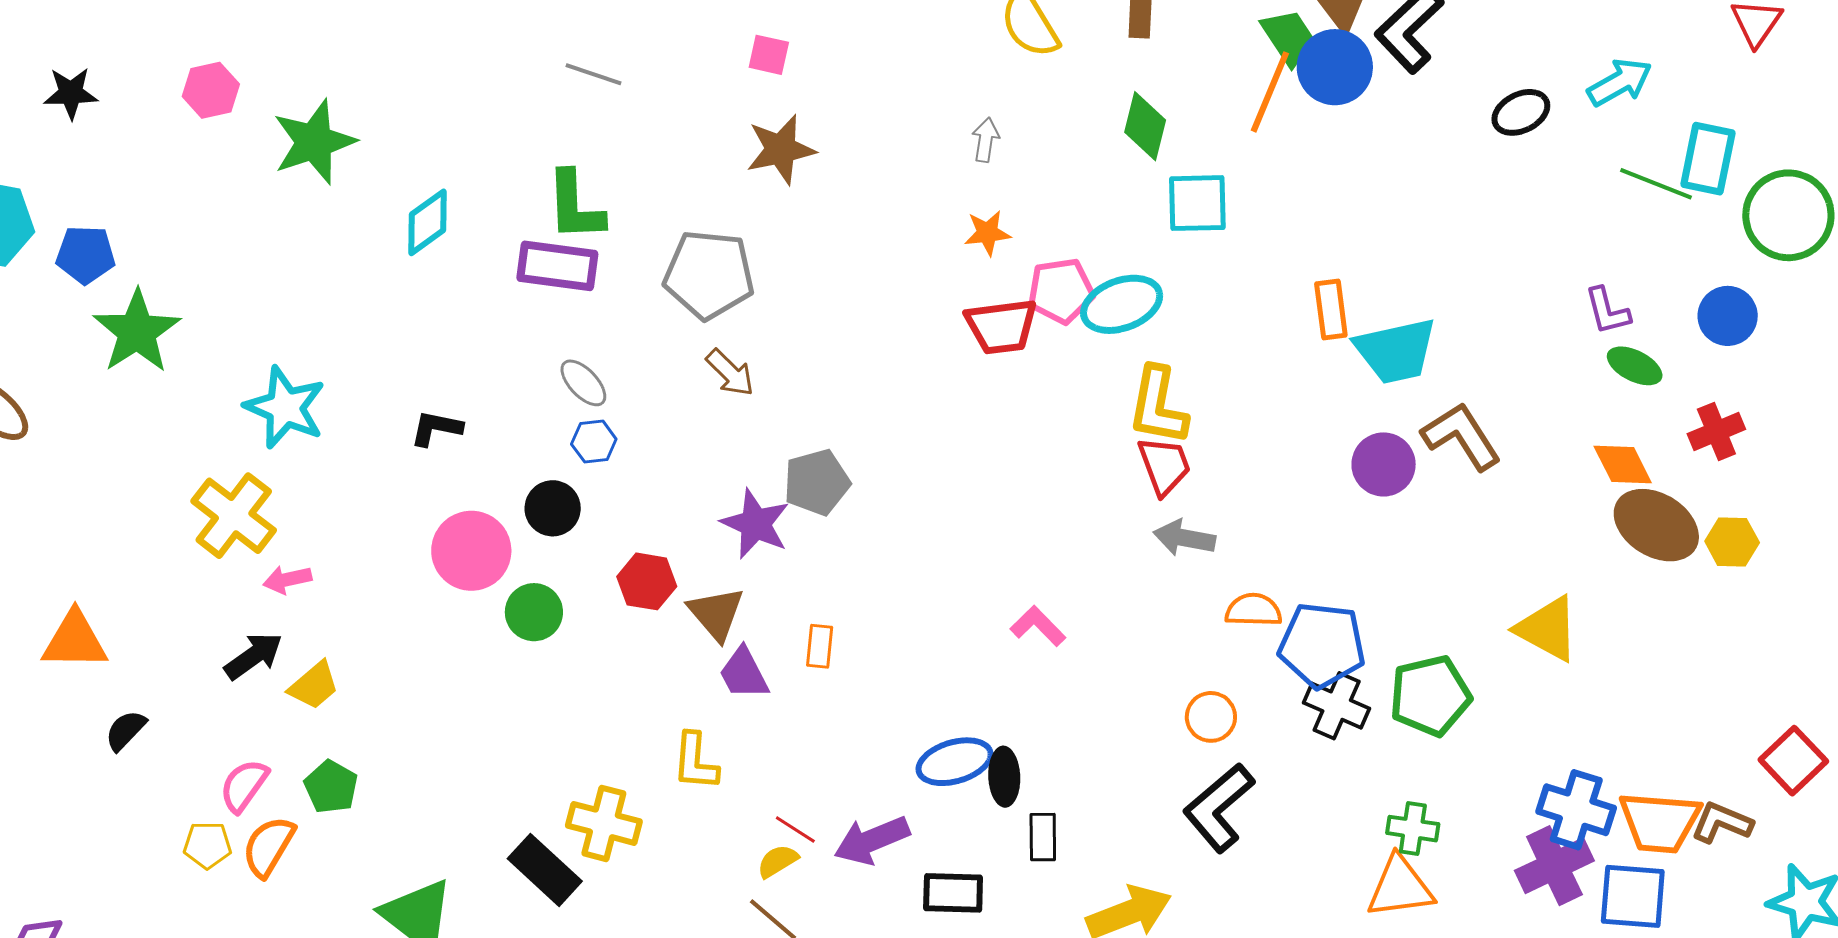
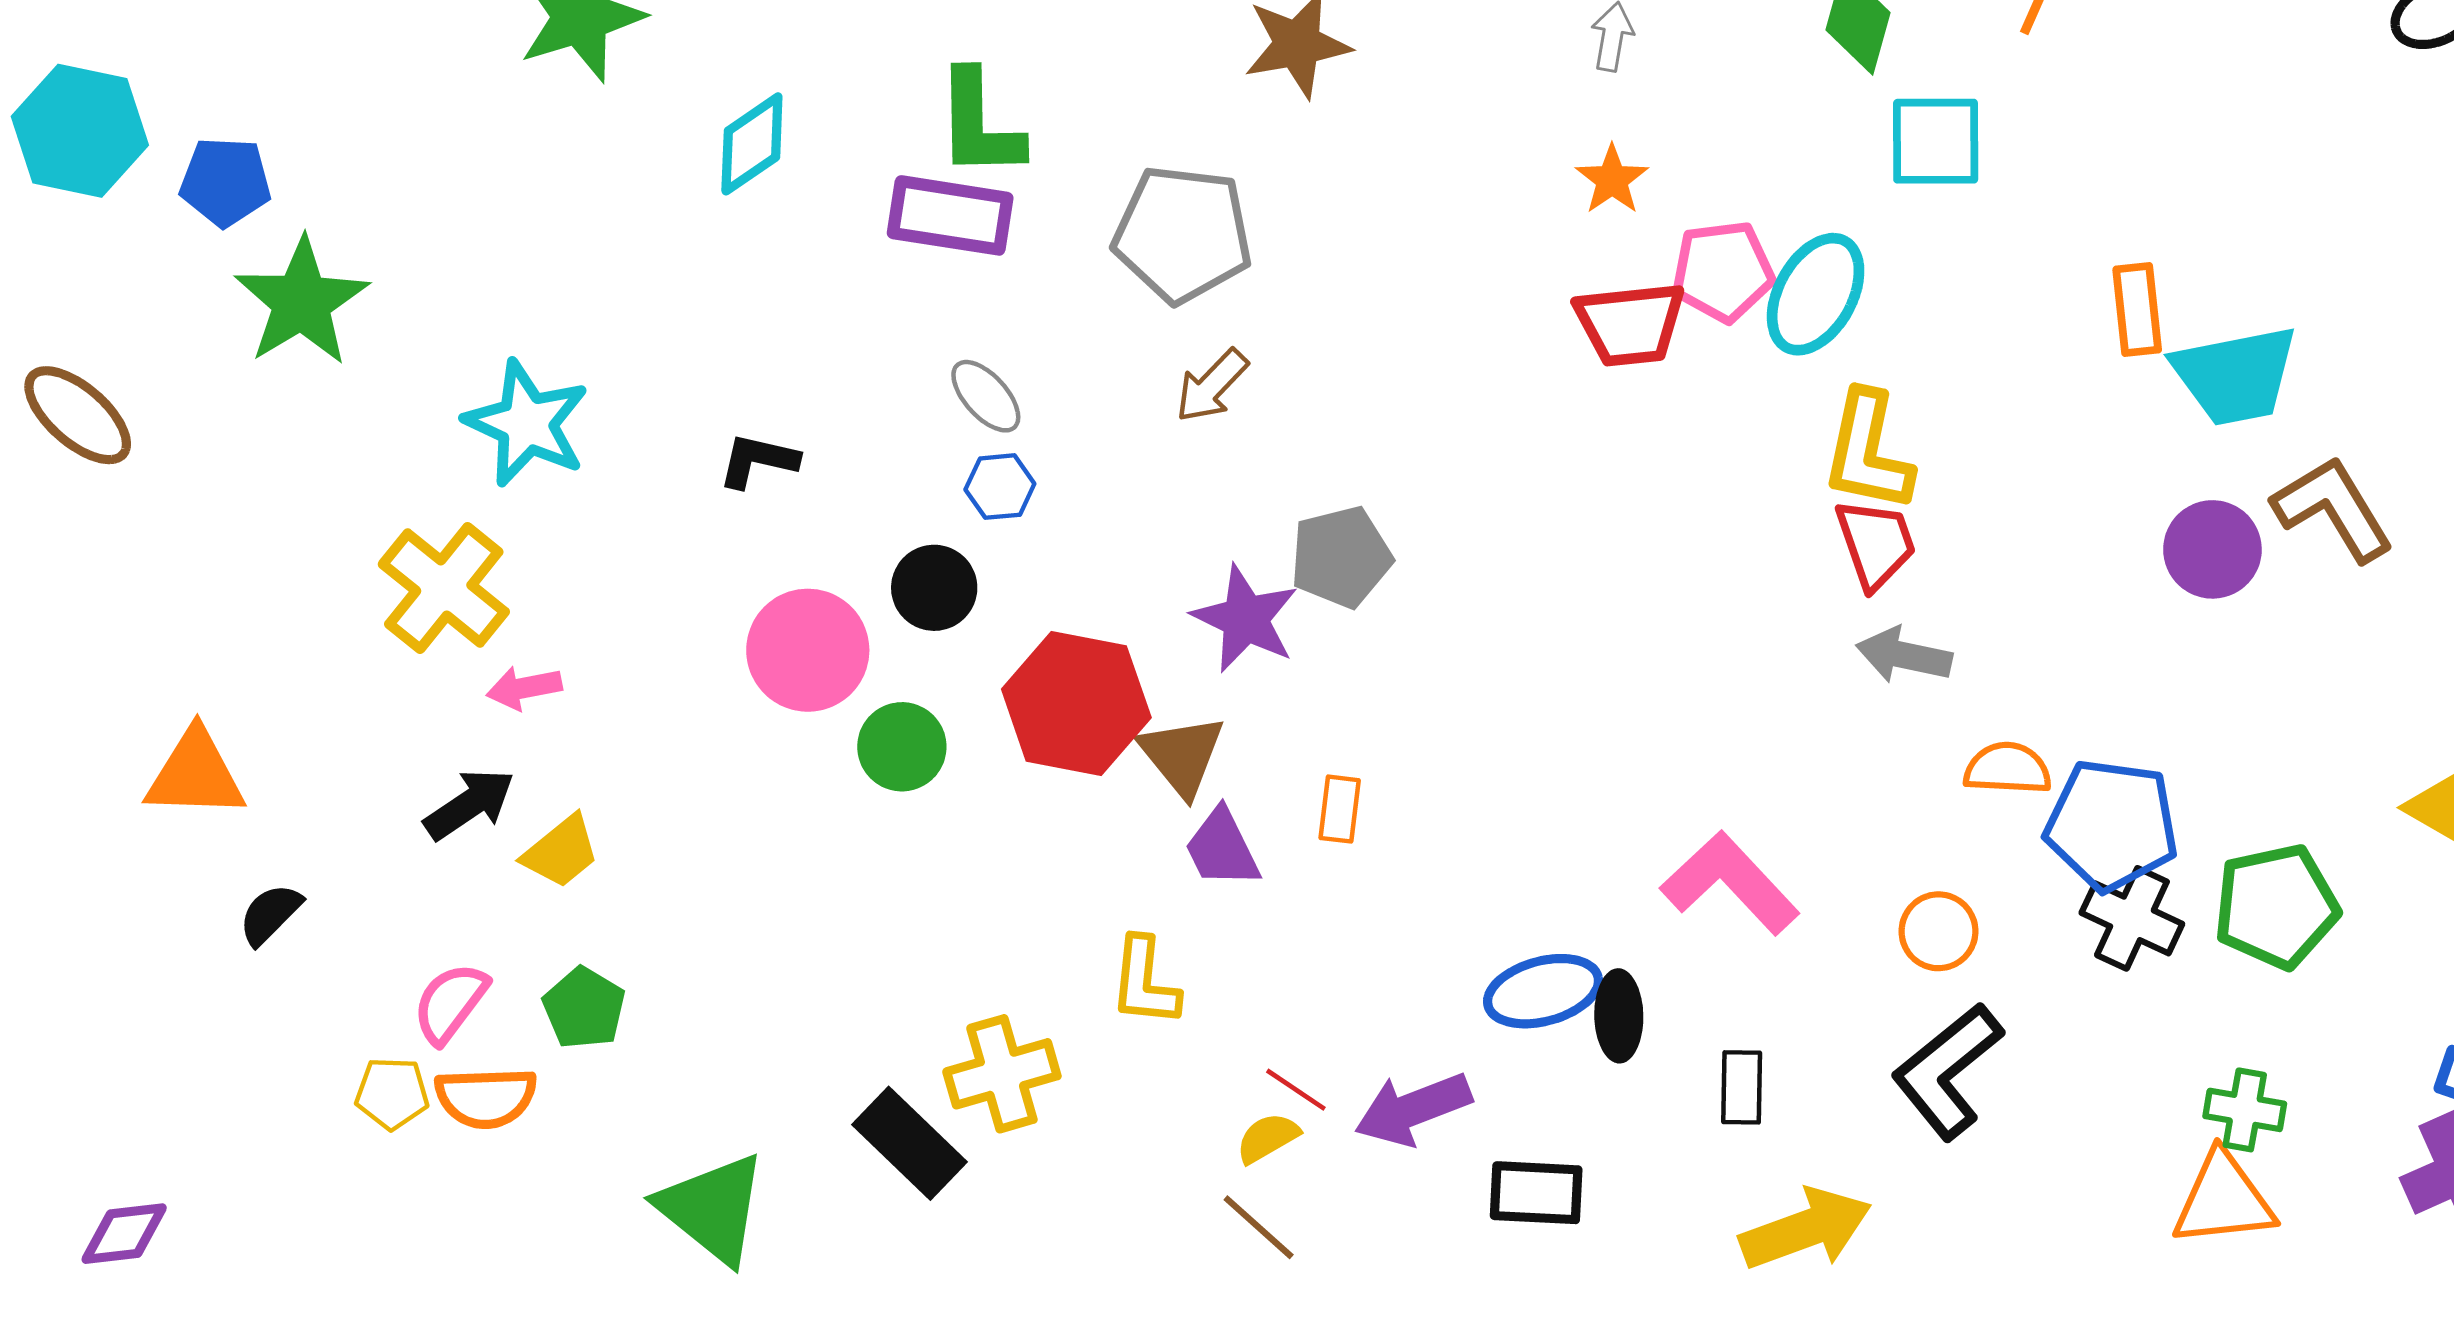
orange star: (987, 233) -> (1612, 180), turned -30
cyan ellipse: (1122, 304) -> (1816, 294), turned -42
brown arrow: (730, 373) -> (1212, 386), turned 88
red hexagon: (647, 581) -> (1076, 703), size x1.6
pink L-shape: (1038, 626) -> (1730, 883), moved, size x1.6
yellow cross: (604, 823) -> (1002, 1074), turned -32
black rectangle: (1043, 837) -> (1742, 1087), moved
orange semicircle: (269, 847) -> (486, 1098), turned -124

